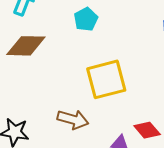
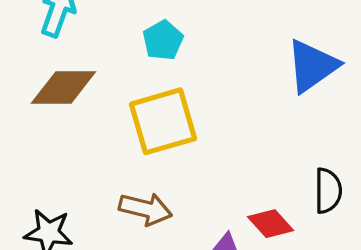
yellow square: (106, 79) -> (163, 121), moved

